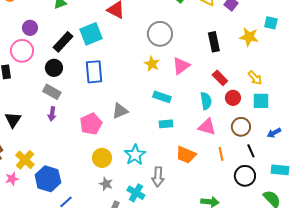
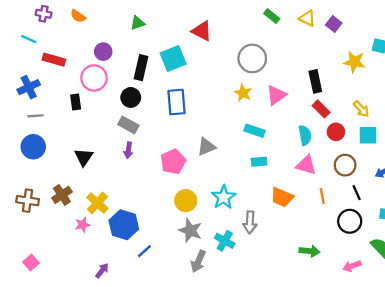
black rectangle: (63, 42) -> (141, 68), turned -30
black rectangle: (214, 42) -> (315, 81), moved
gray star: (106, 184) -> (190, 230), size x1.5

